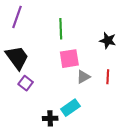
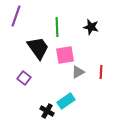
black star: (108, 40) -> (91, 27), moved
black trapezoid: (17, 58) -> (38, 48), moved
black cross: (50, 118) -> (47, 111), turned 32

